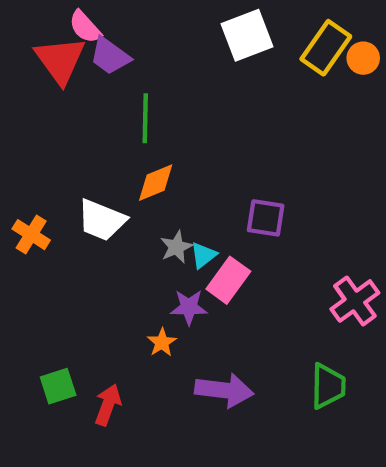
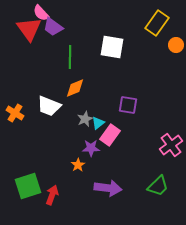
white square: (247, 35) -> (112, 47), moved, turned 30
orange circle: (363, 58) -> (176, 45), moved
green square: (58, 386) -> (28, 186), size x1.5
green trapezoid: (328, 386) -> (158, 186), turned 45

